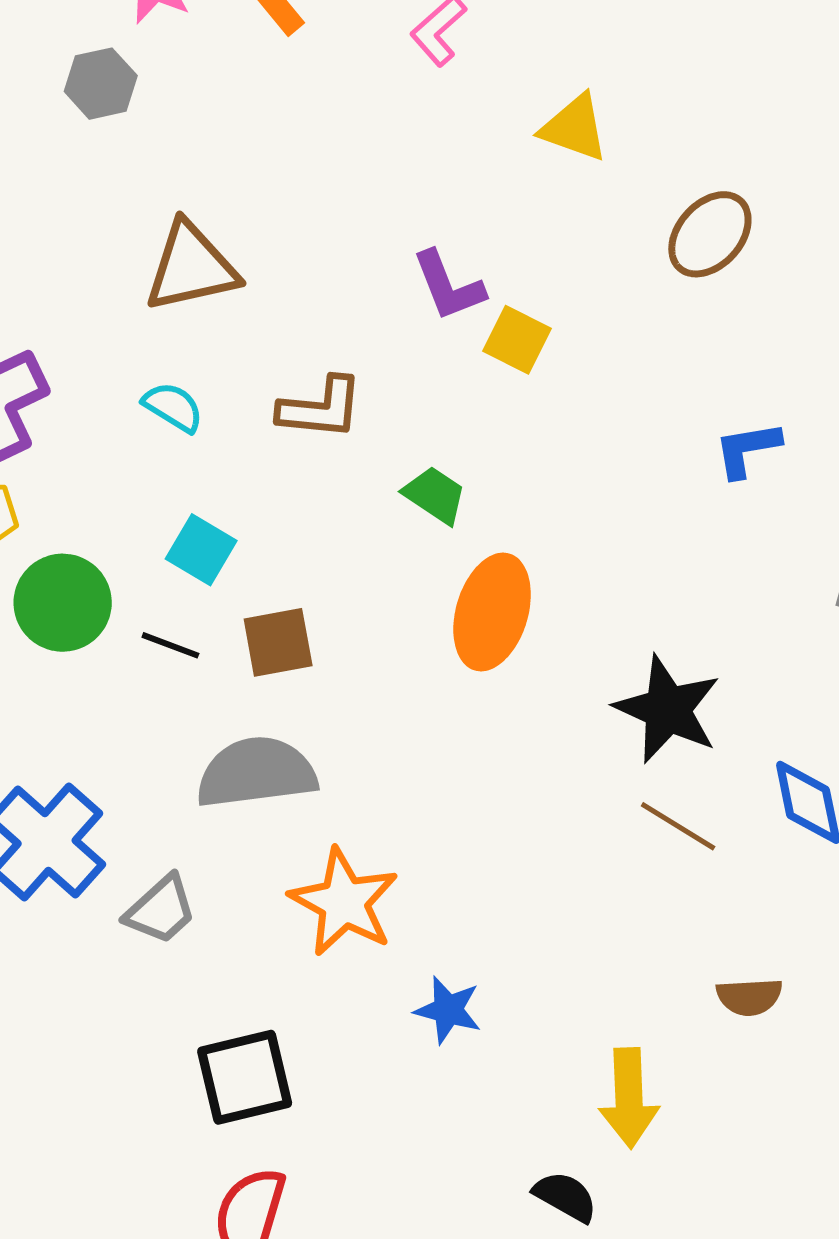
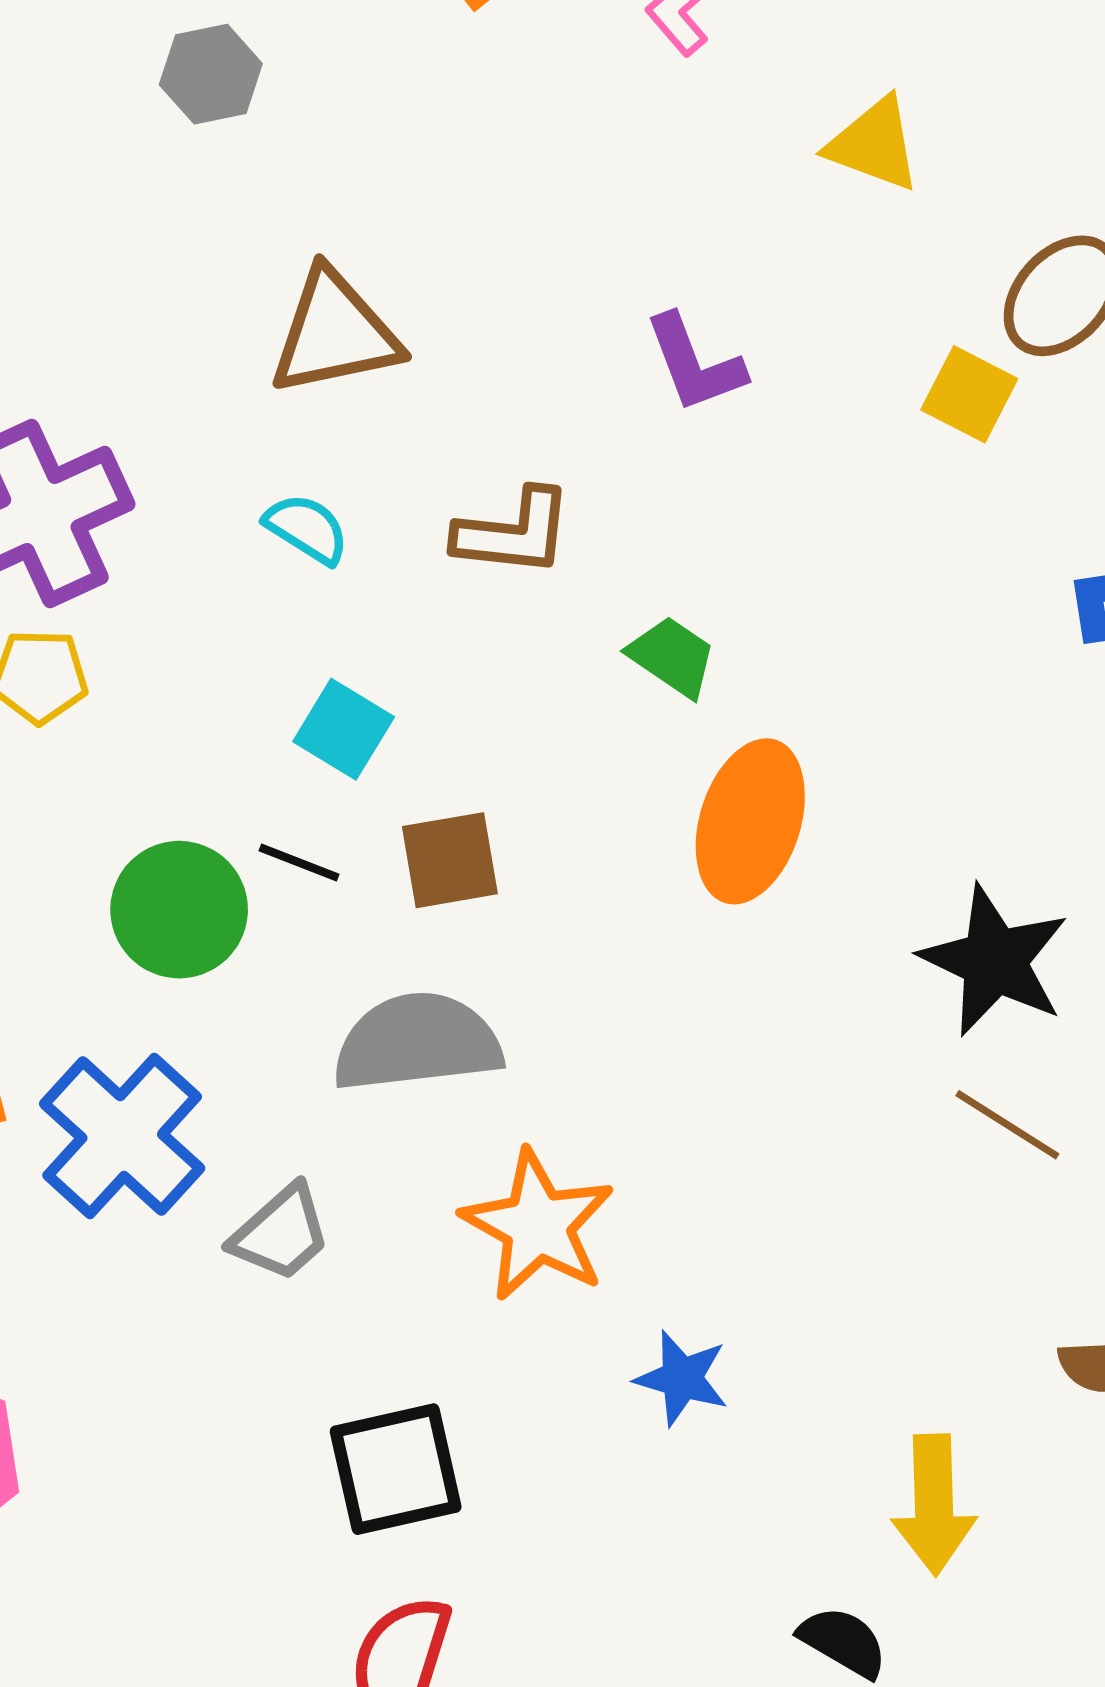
yellow square: (517, 340) -> (969, 394), moved
green circle: (63, 603) -> (179, 910), moved

